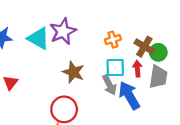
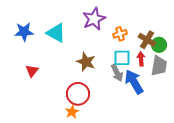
purple star: (63, 31) -> (94, 19), moved

